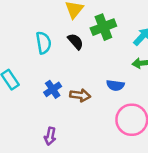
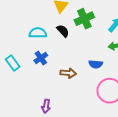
cyan semicircle: (44, 43) -> (38, 33), turned -78
blue cross: (53, 89) -> (41, 58), moved

